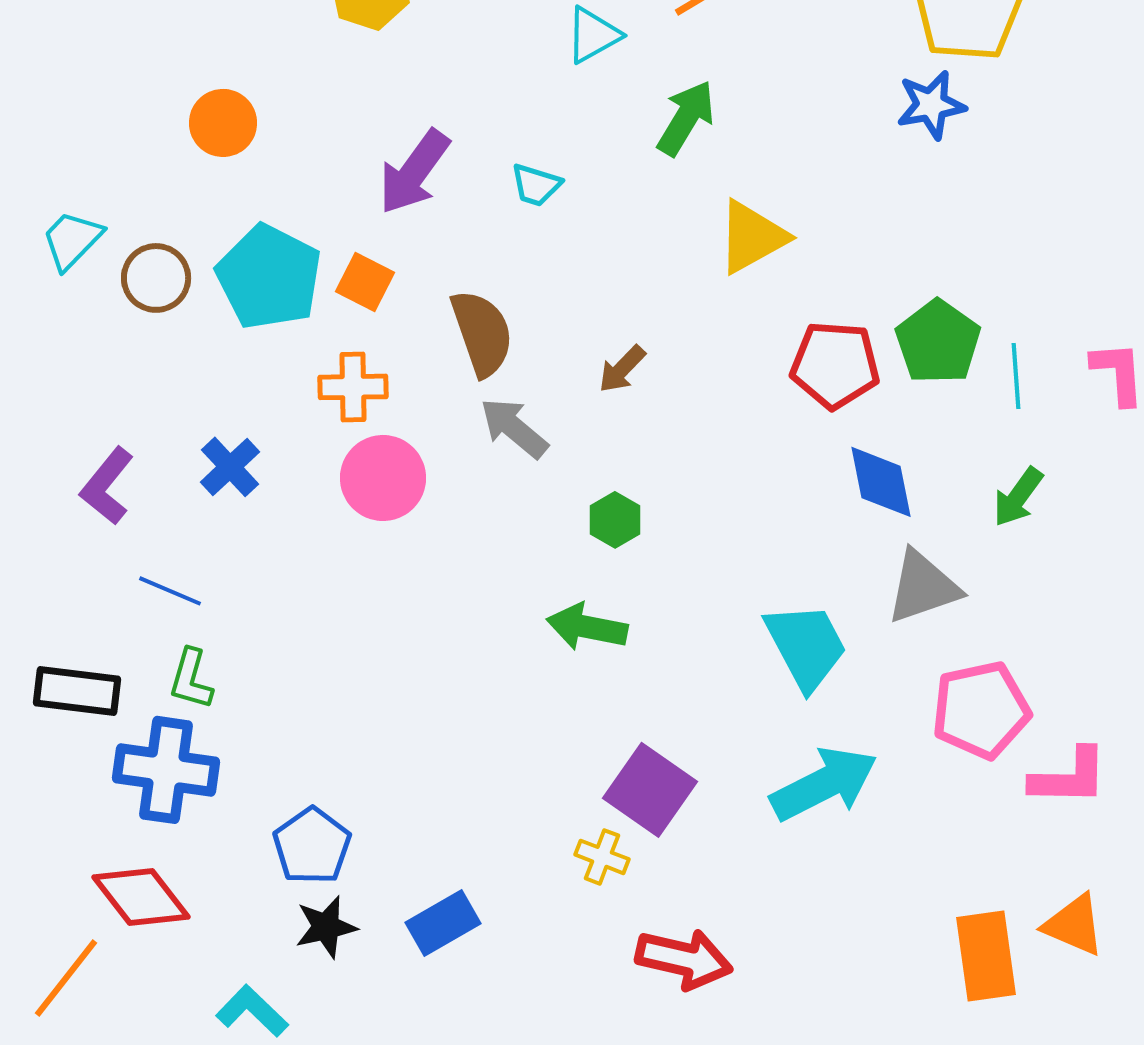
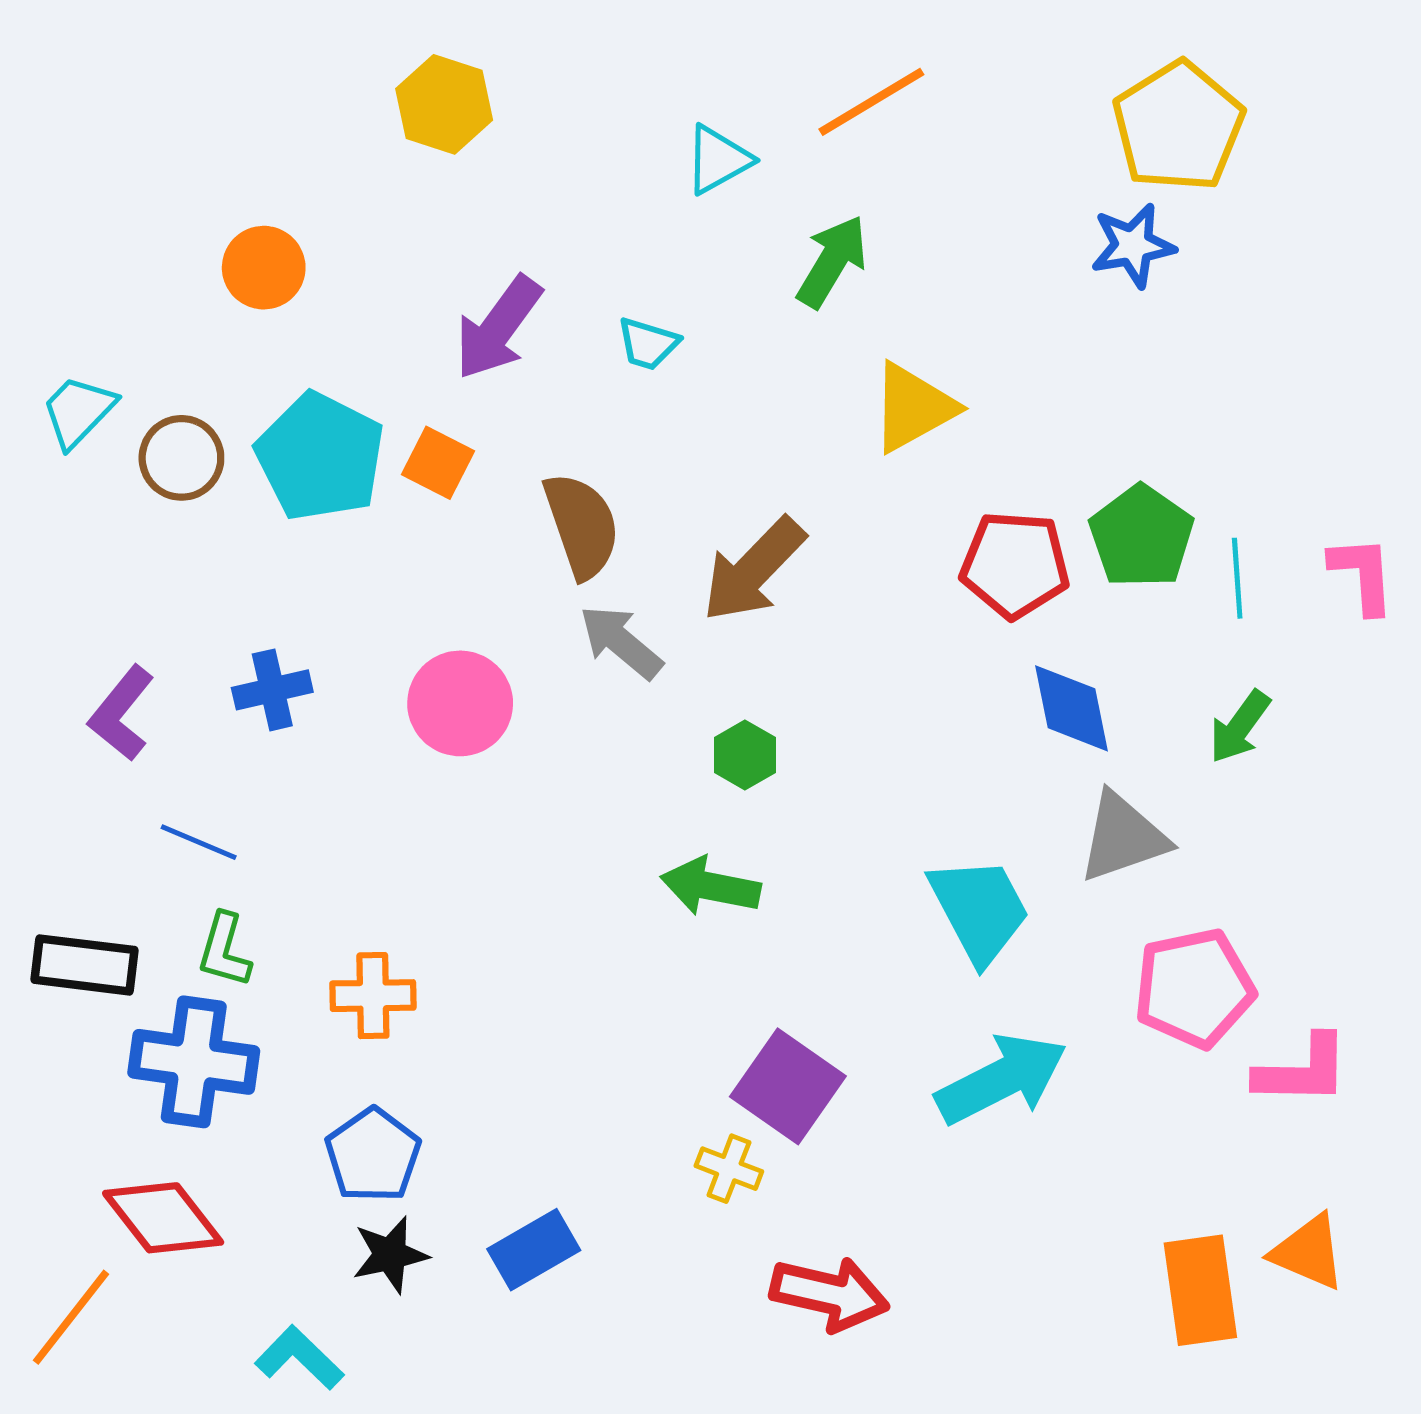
brown arrow: (622, 369) -> (754, 570), size x1.8
orange cross: (353, 387) -> (373, 996), moved
blue cross: (230, 467) -> (272, 690), turned 30

